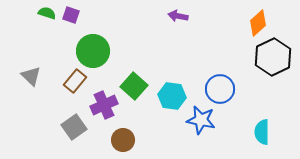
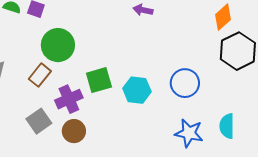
green square: (134, 86) -> (99, 80), turned 32
blue star: (201, 120) -> (189, 133), moved
brown circle: (123, 140) -> (74, 131), moved

